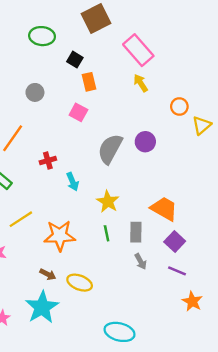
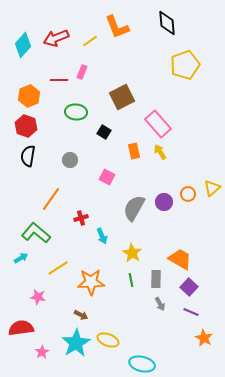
orange rectangle: (89, 82) -> (134, 151), moved
orange circle: (179, 106) -> (188, 194), moved
yellow ellipse: (80, 283) -> (108, 340), moved

